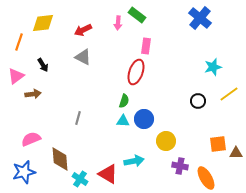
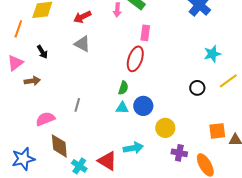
pink semicircle: (31, 139) -> (45, 119), moved

